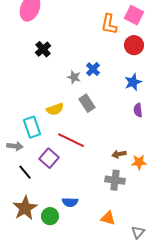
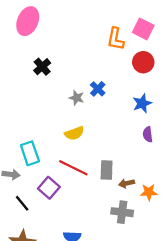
gray rectangle: (87, 103) -> (107, 170), moved, turned 36
yellow semicircle: (55, 109) -> (74, 133), moved

